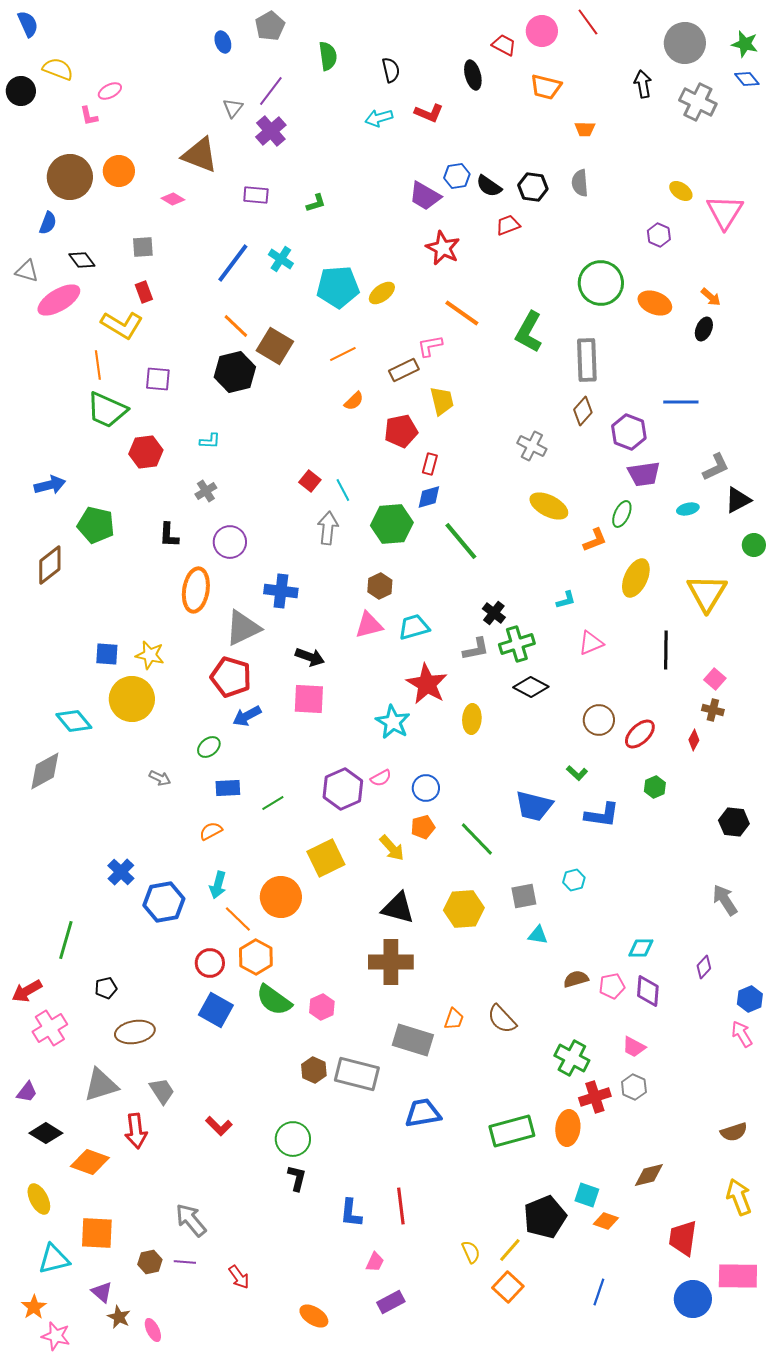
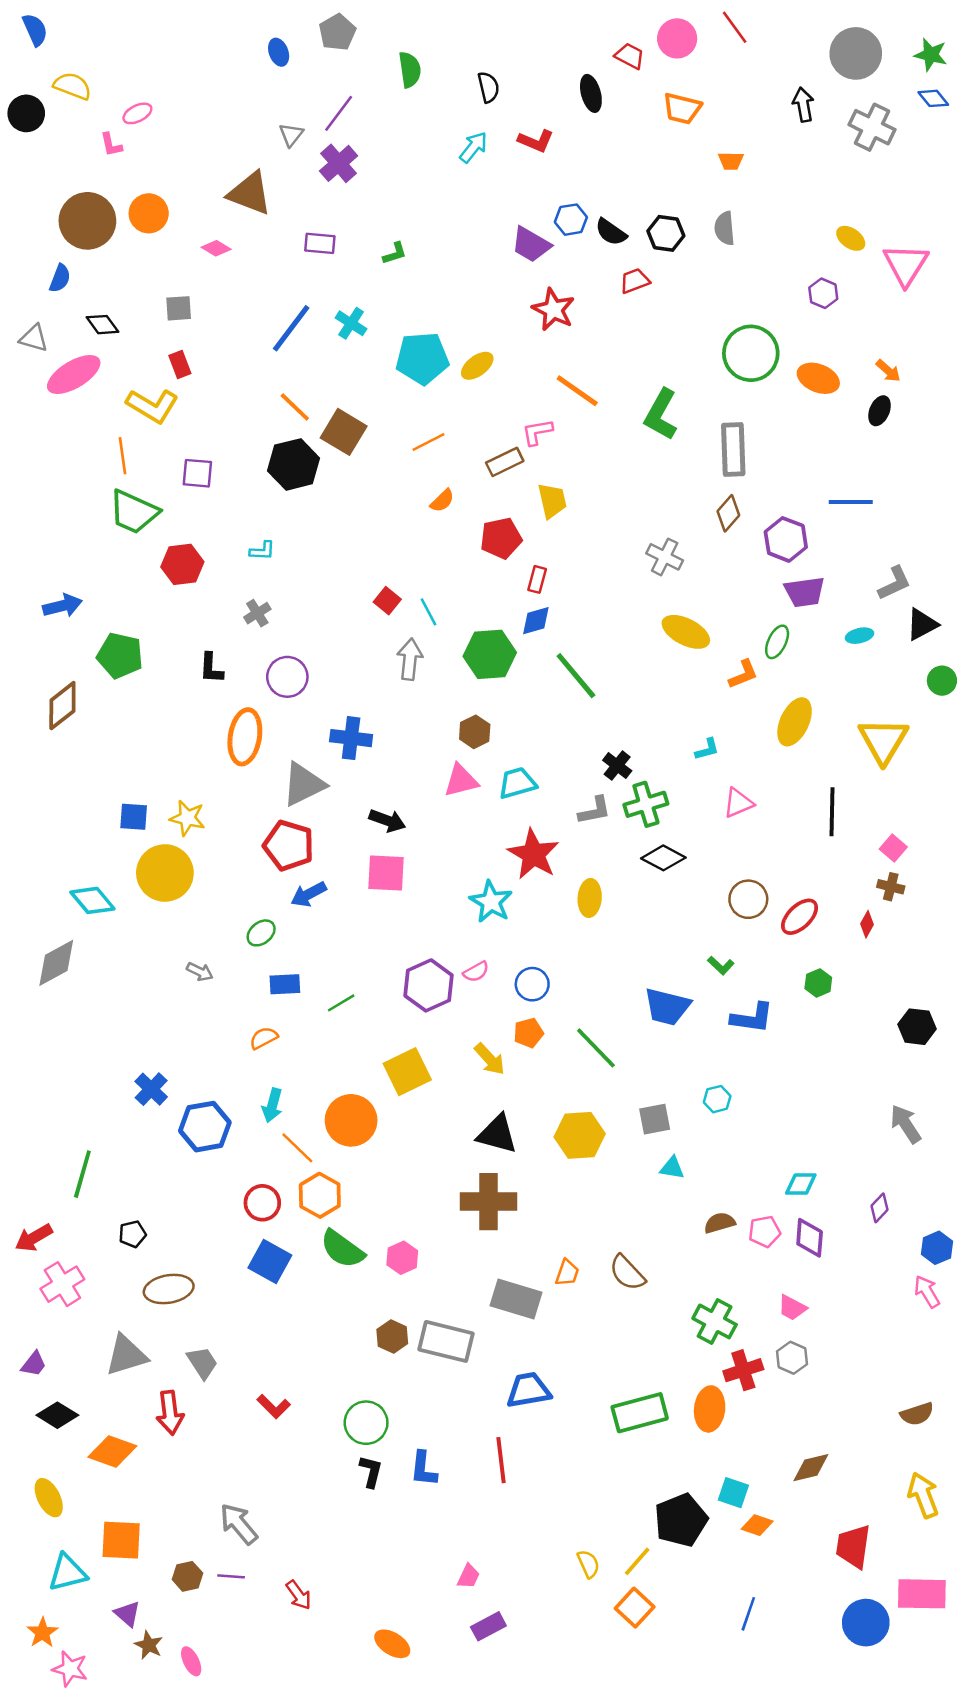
cyan arrow: (379, 118) -> (473, 147), turned 144
red line: (401, 1206) -> (501, 1460), moved
blue L-shape: (351, 1213) -> (424, 1469), moved

